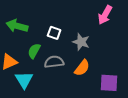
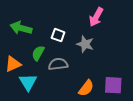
pink arrow: (105, 15) -> (96, 17), moved
orange semicircle: (82, 68) -> (86, 88), moved

